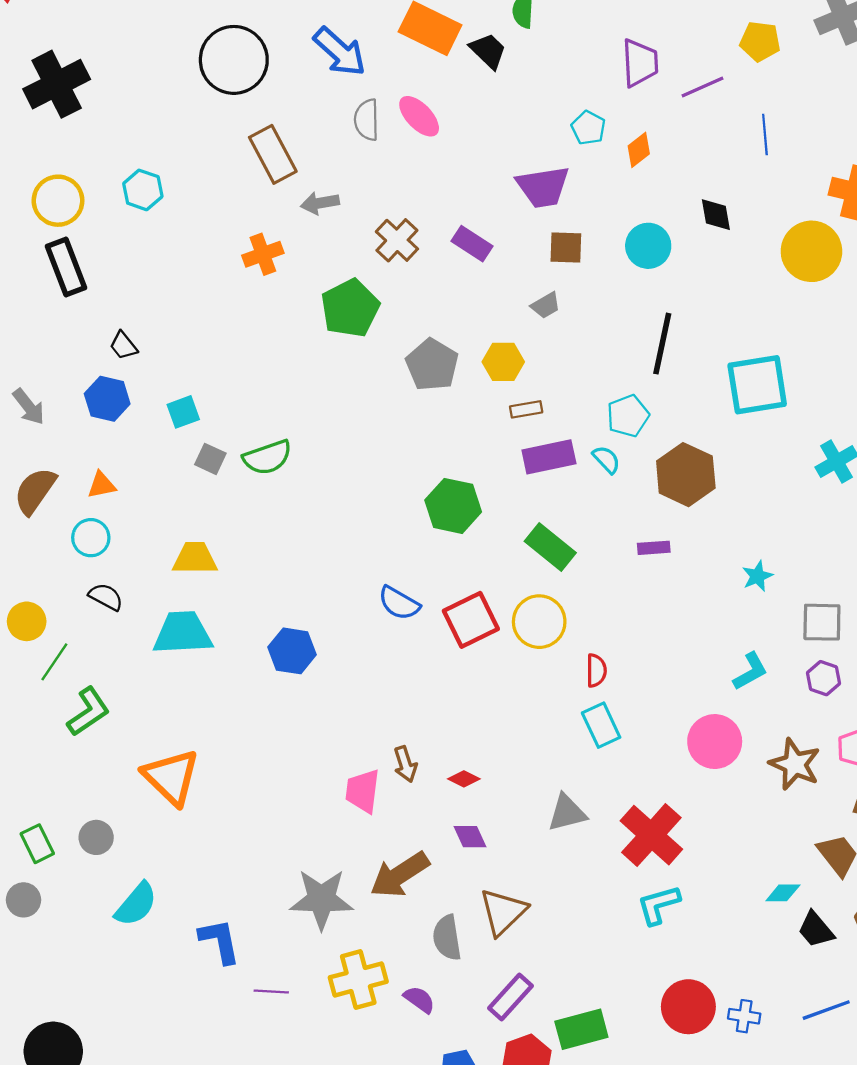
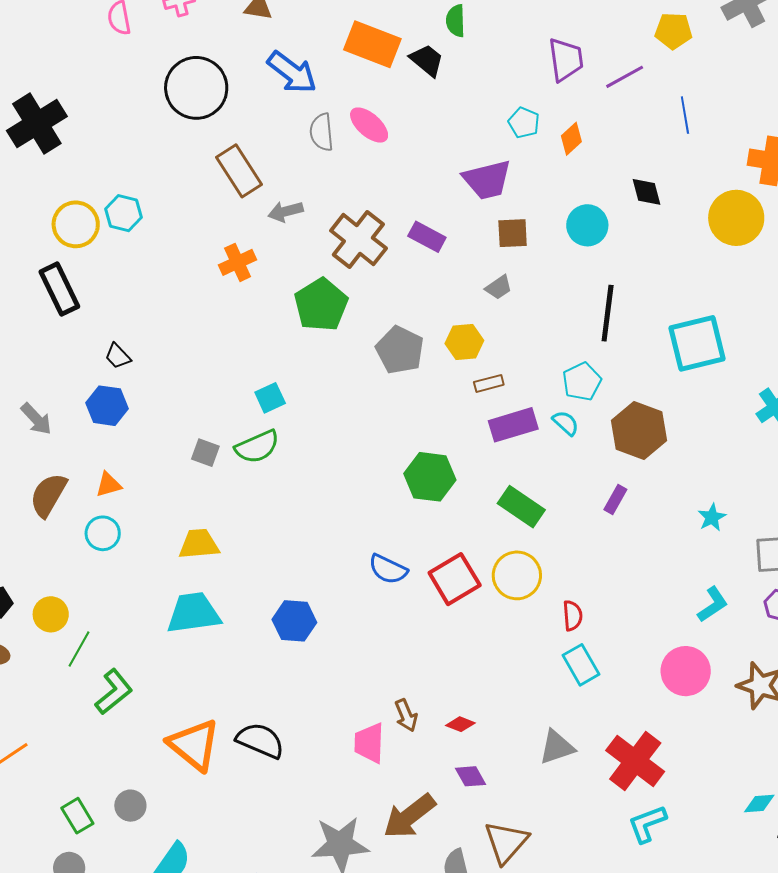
yellow circle: (58, 201) -> (76, 224), moved
brown cross: (397, 240) -> (358, 239), size x1.4
cyan square: (183, 412) -> (270, 398), moved
purple rectangle: (654, 548) -> (615, 500), turned -52
black semicircle: (106, 597) -> (260, 741), moved, size x1.5

